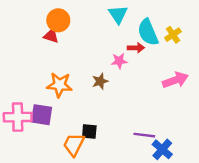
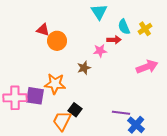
orange circle: (58, 20) -> (57, 41), moved
cyan semicircle: (148, 32) -> (124, 27), size x0.7
orange star: (59, 85) -> (55, 84), moved
black square: (89, 131) -> (75, 110), turned 32

